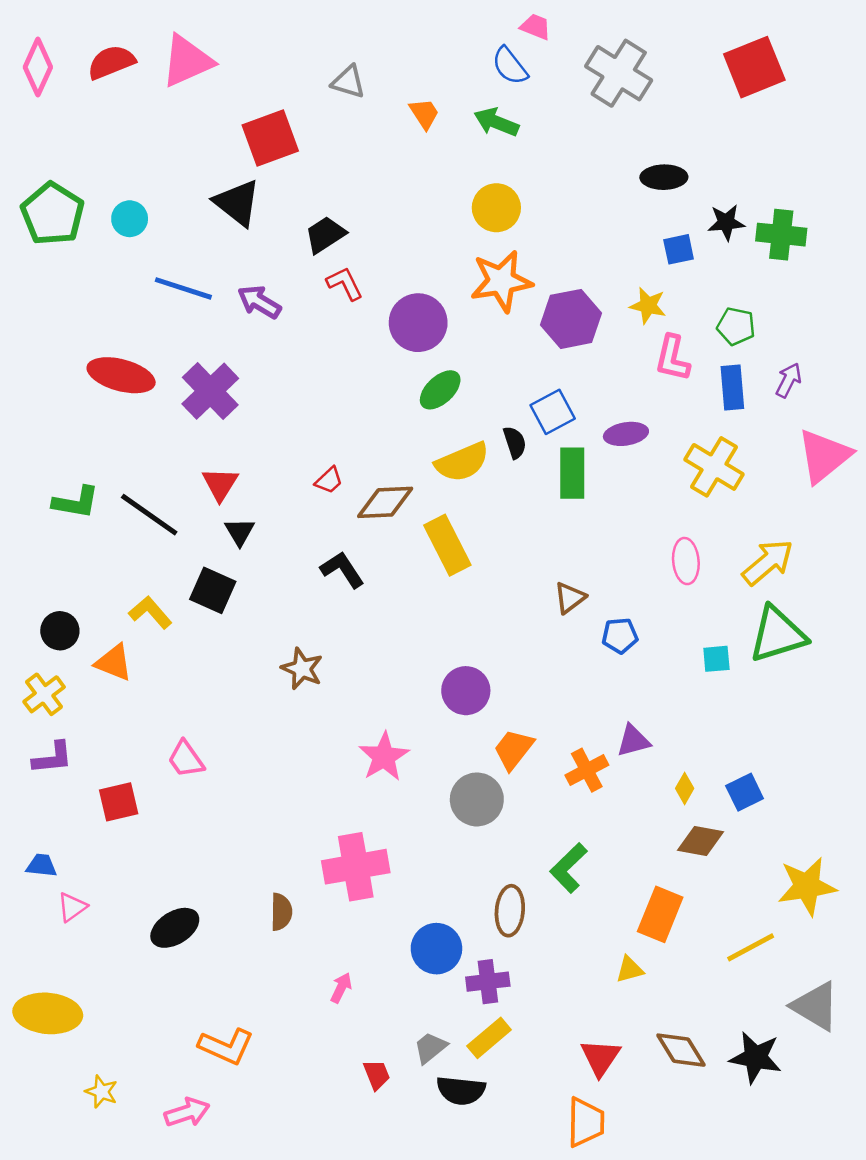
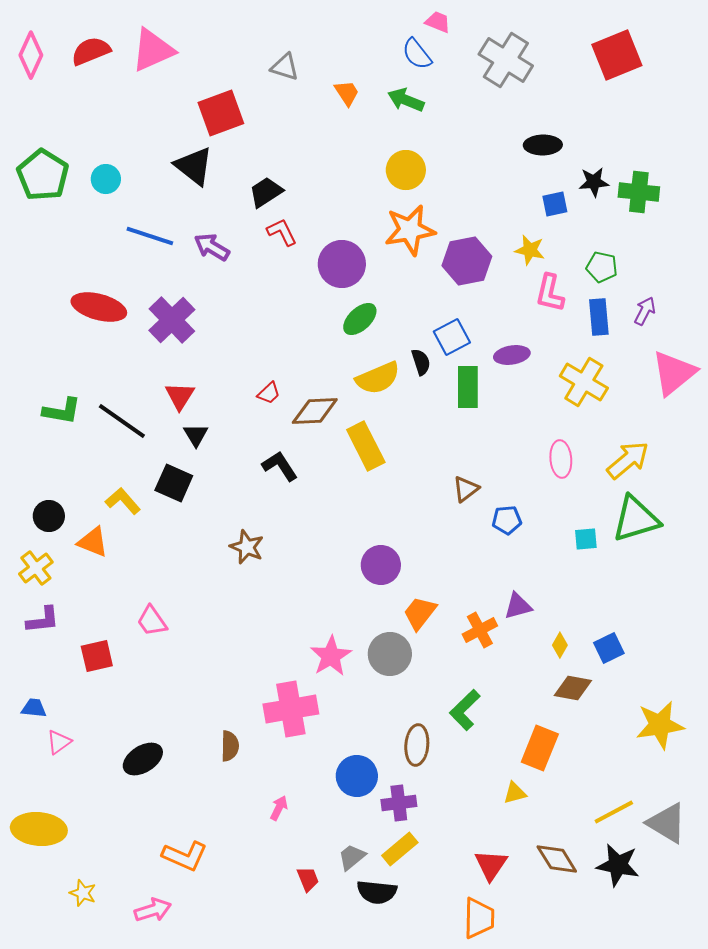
pink star: (384, 757) -> (331, 656), moved
yellow line: (751, 947) -> (614, 812), moved

